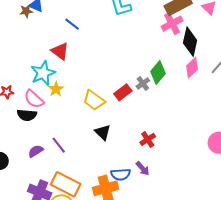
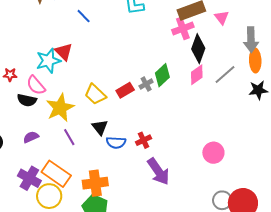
red triangle: (60, 51) -> (64, 52), moved
yellow star: (56, 89) -> (60, 108), moved, size x1.8
purple line: (59, 145) -> (69, 137), moved
purple arrow: (143, 168) -> (158, 171), moved, size x1.8
blue semicircle: (121, 174) -> (116, 143), moved

